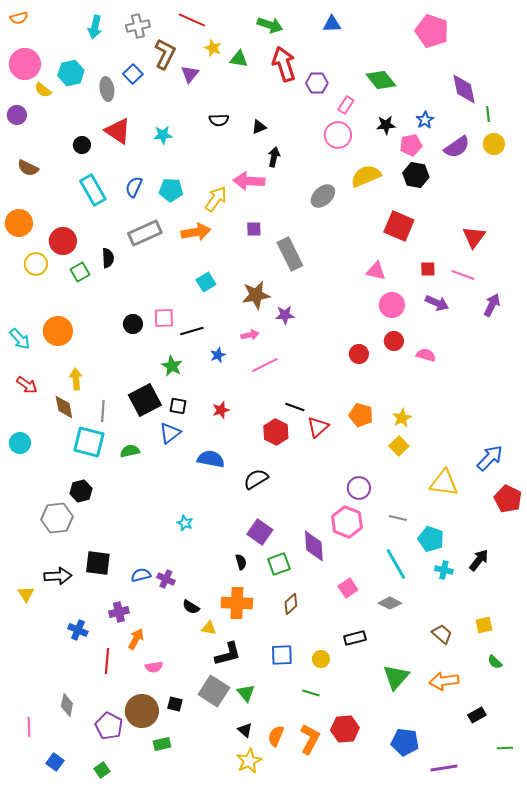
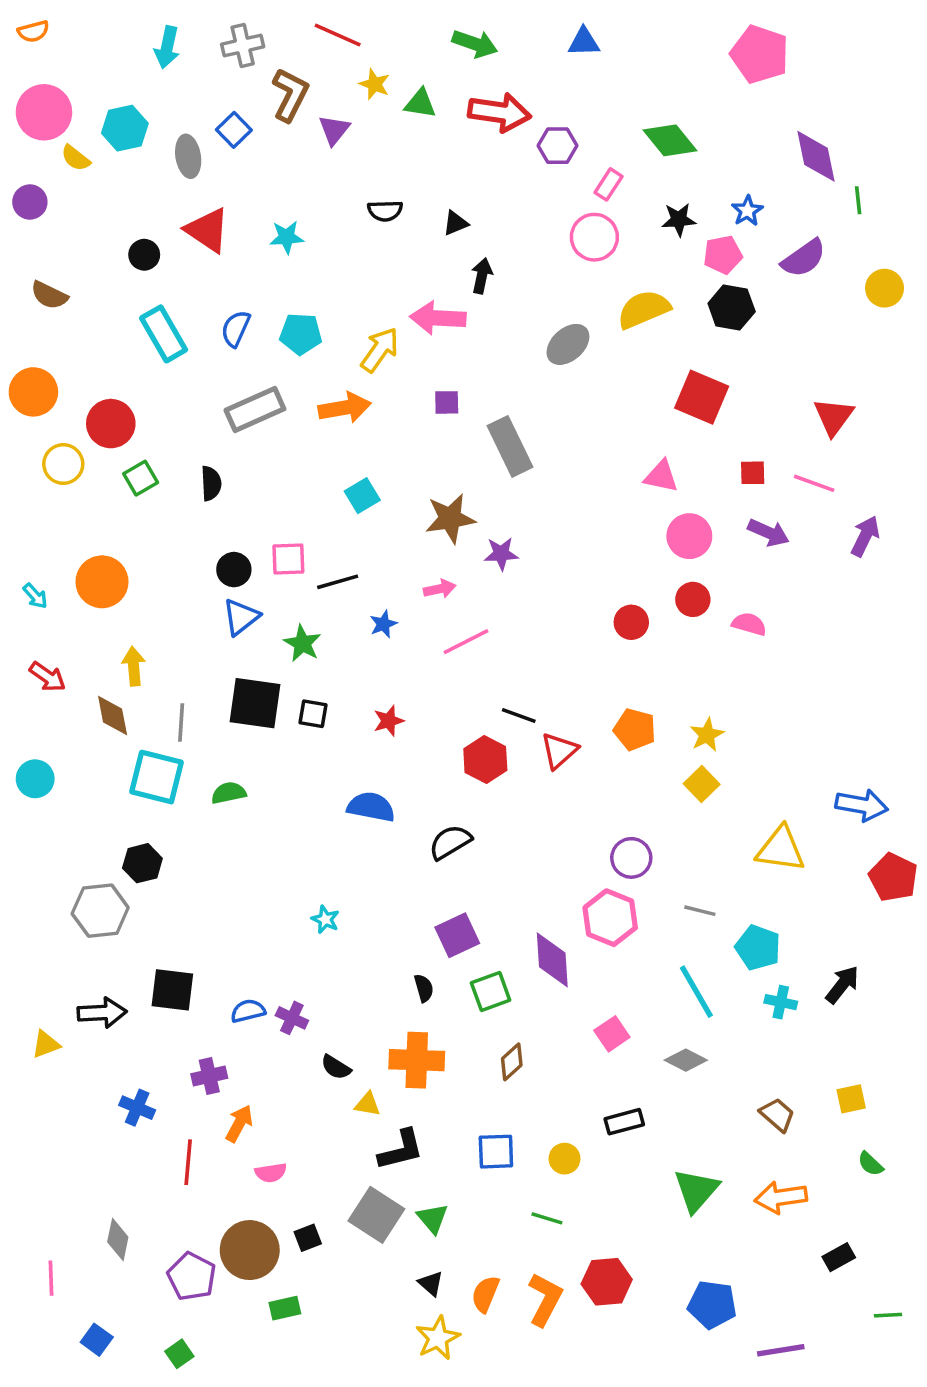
red arrow: (284, 64) -> (499, 112), turned 116
yellow circle: (494, 144) -> (885, 288), moved
black semicircle: (108, 258) -> (211, 483), moved
cyan arrow: (20, 339) -> (35, 596), size x0.7
black square: (145, 400) -> (255, 703), turned 36
blue triangle: (170, 433) -> (241, 617), moved
blue arrow: (490, 458) -> (862, 805), turned 56
purple square: (260, 532) -> (457, 935), turned 30
yellow triangle: (26, 594) -> (46, 1044), turned 42
black square: (175, 704) -> (308, 1238), turned -35

